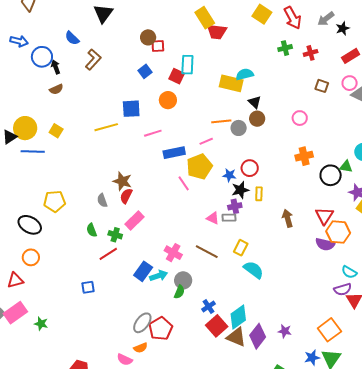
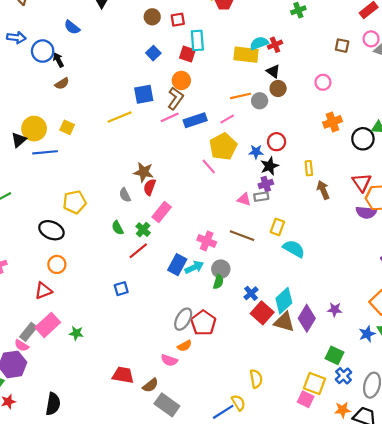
red square: (158, 46) -> (178, 20), moved
red cross: (311, 53) -> (275, 45), moved
brown L-shape: (93, 59) -> (175, 98), moved
blue rectangle: (174, 153) -> (195, 120), moved
yellow rectangle: (259, 194) -> (309, 168), moved
green cross: (115, 235) -> (143, 230), turned 32

